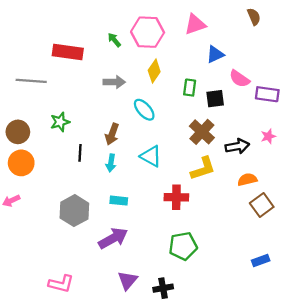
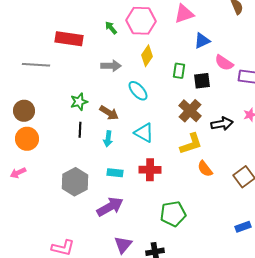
green star: (60, 122) -> (79, 102), moved
brown arrow: (112, 134) -> (109, 113), turned -78
orange semicircle: (247, 180) -> (205, 169), moved, turned -114
red cross: (176, 197) -> (150, 170), moved

